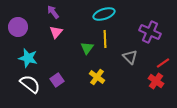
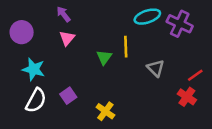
cyan ellipse: (104, 14) -> (147, 17), moved
purple cross: (150, 32) -> (180, 24), moved
yellow cross: (97, 77) -> (105, 111), moved
white semicircle: (30, 84) -> (36, 100), turned 80

